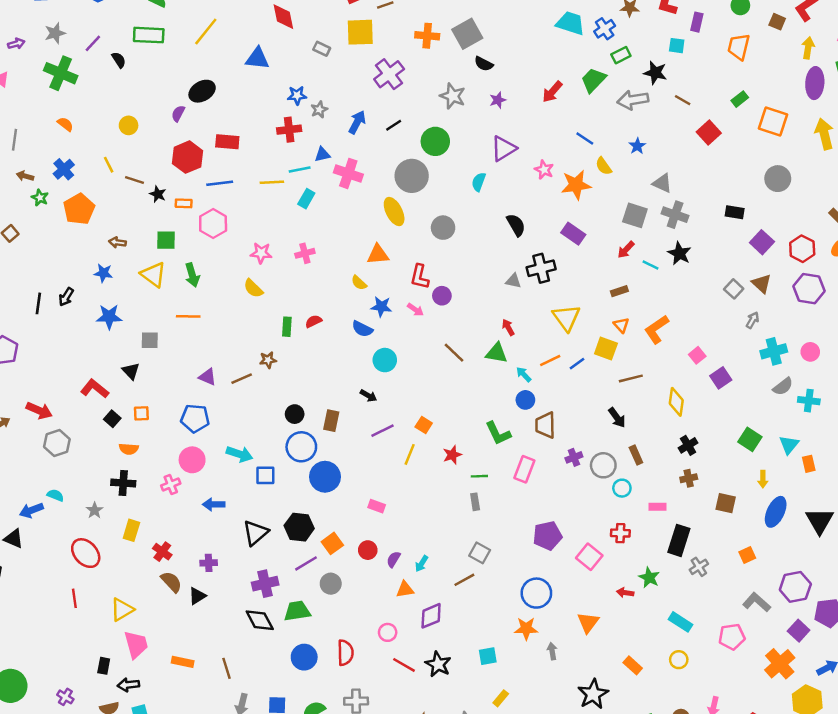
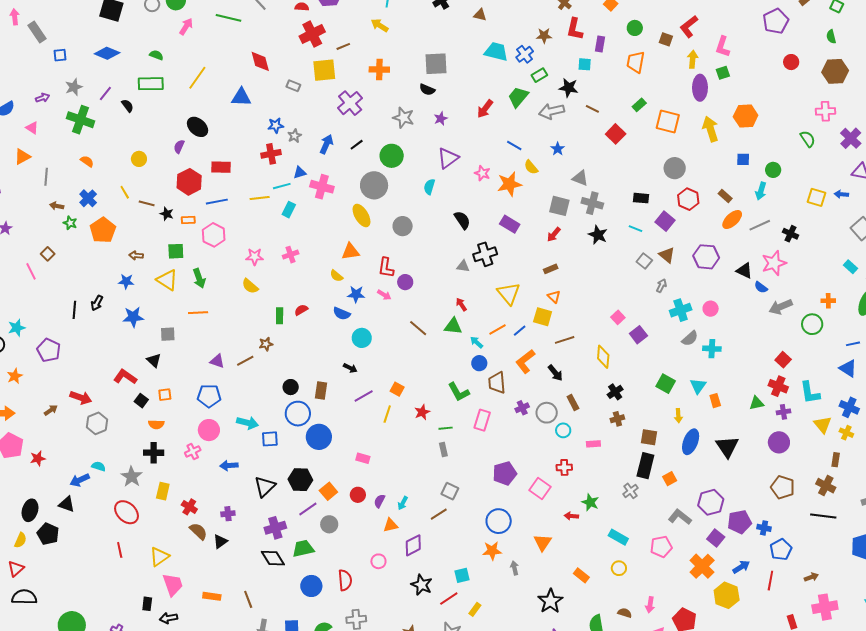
gray square: (467, 34) -> (436, 64), moved, turned 30
black ellipse: (202, 91) -> (198, 127), turned 75
red hexagon: (802, 249) -> (688, 199), moved
cyan line: (650, 265) -> (636, 229), moved
orange L-shape: (657, 329) -> (525, 361), moved
gray star: (95, 510) -> (132, 477), size x1.5
black rectangle: (679, 540) -> (645, 466), moved
red line: (404, 665) -> (449, 599), moved, turned -60

